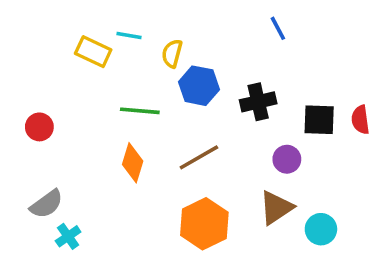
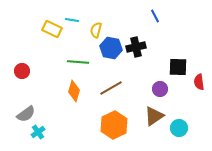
black cross: (258, 102) -> (136, 47), moved
red semicircle: (360, 120) -> (199, 82), moved

